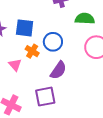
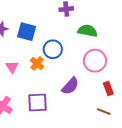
orange cross: (32, 51) -> (37, 63), moved
purple semicircle: (58, 70) -> (70, 86), moved

